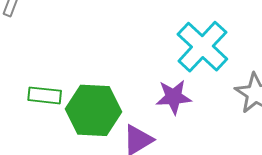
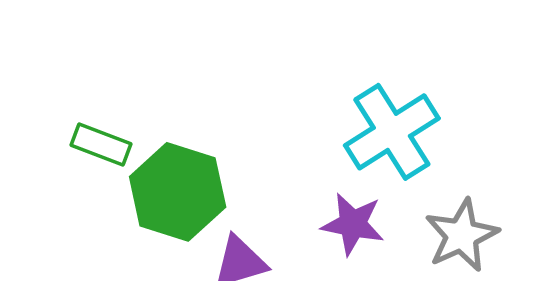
purple star: (174, 97) -> (353, 224), moved

